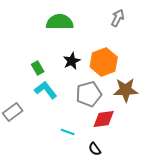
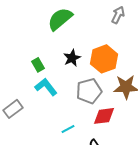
green semicircle: (60, 22) -> (60, 19), turned -40
cyan line: (68, 132) -> (68, 129), turned -48

